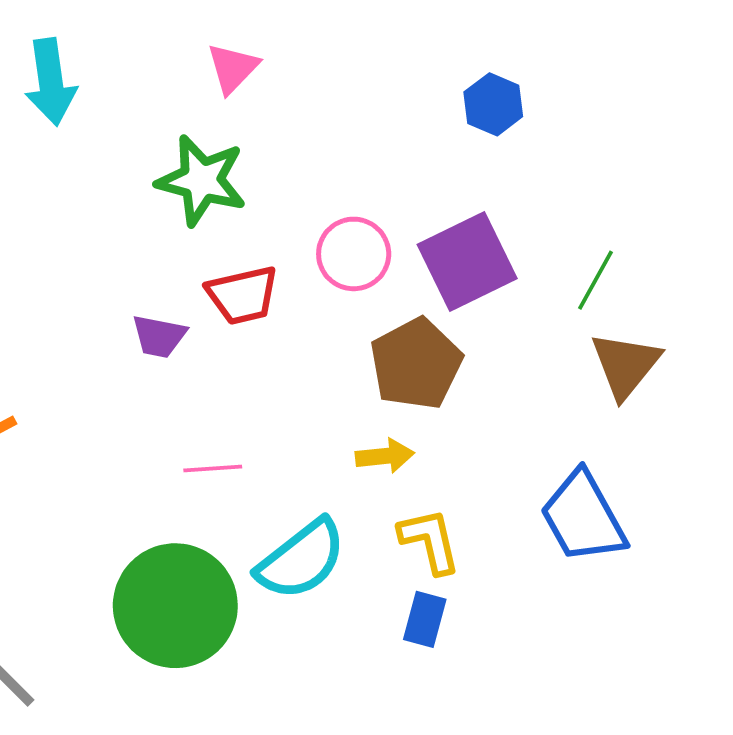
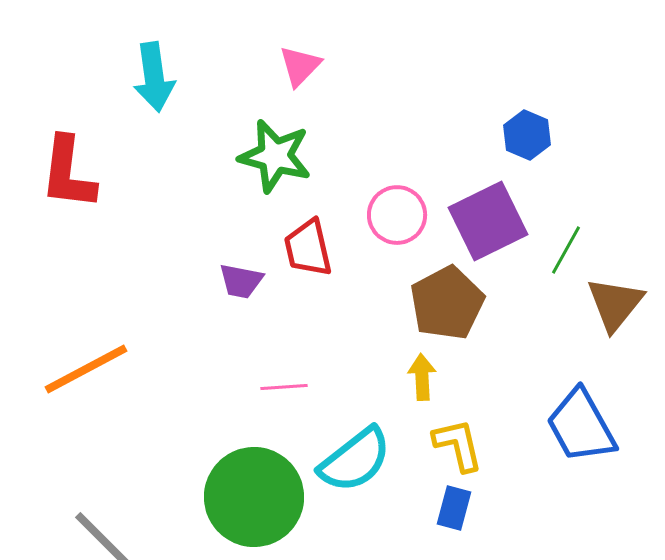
blue hexagon: (493, 104) -> (527, 135), moved
green line: (596, 280) -> (566, 250), moved
red trapezoid: (243, 295) -> (308, 248), turned 90
yellow arrow: (385, 456) -> (422, 377), turned -87

